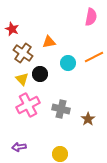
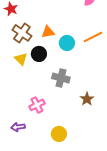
orange triangle: (49, 42) -> (48, 32), moved
pink cross: (28, 105) -> (37, 105), moved, size x0.7
gray cross: (61, 109) -> (61, 78), moved

